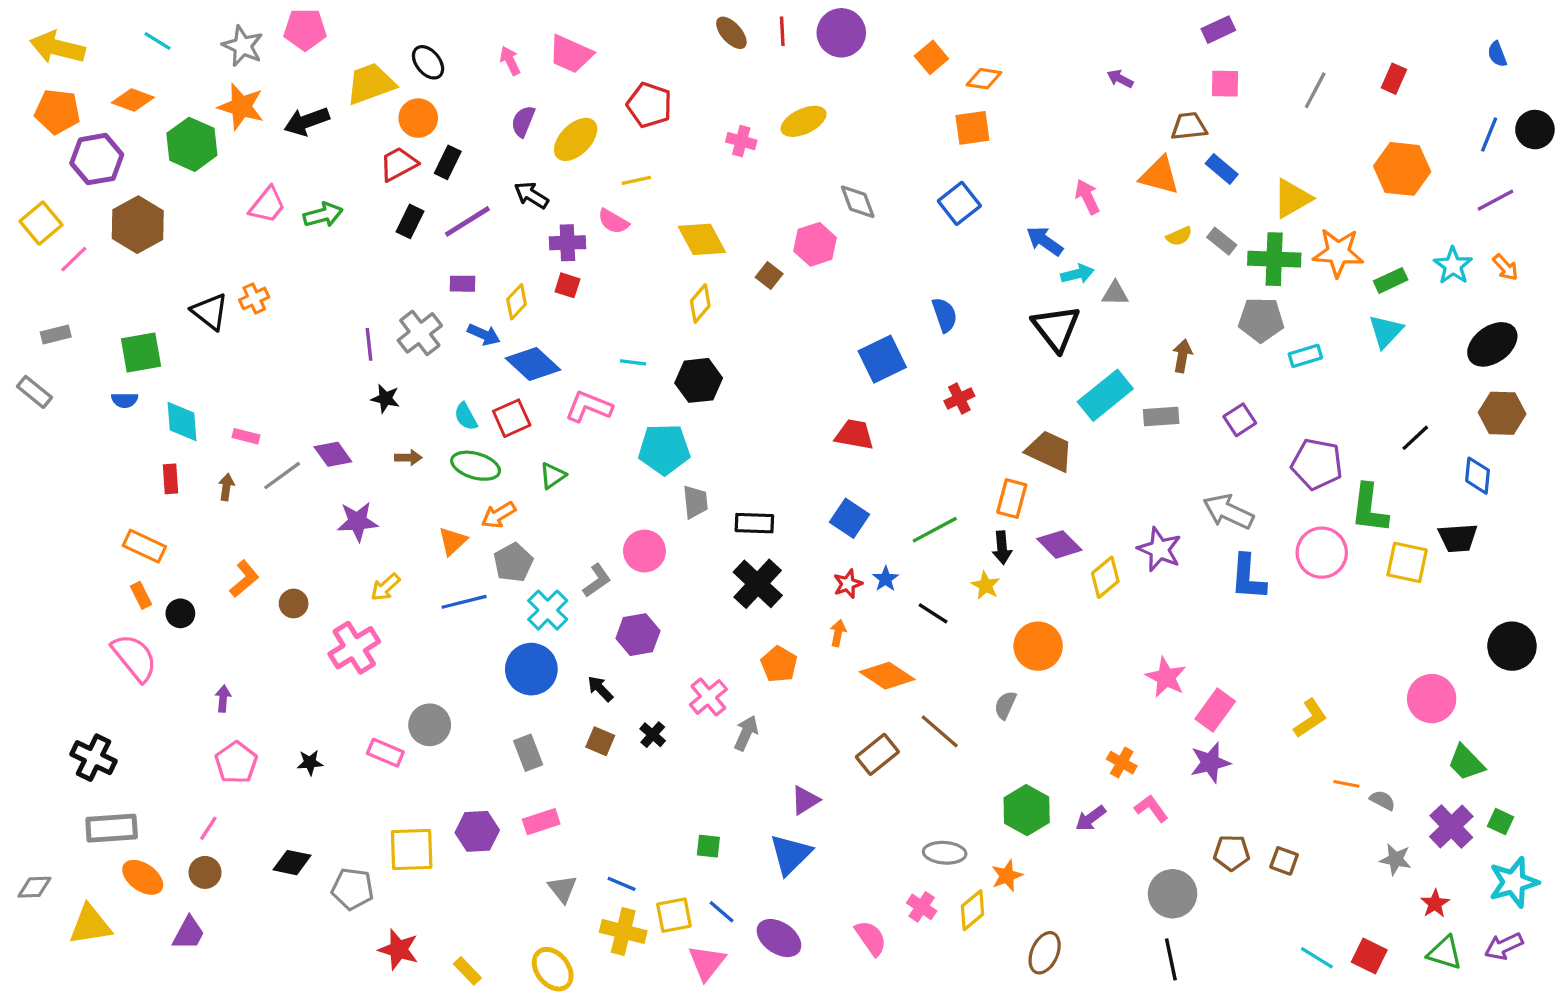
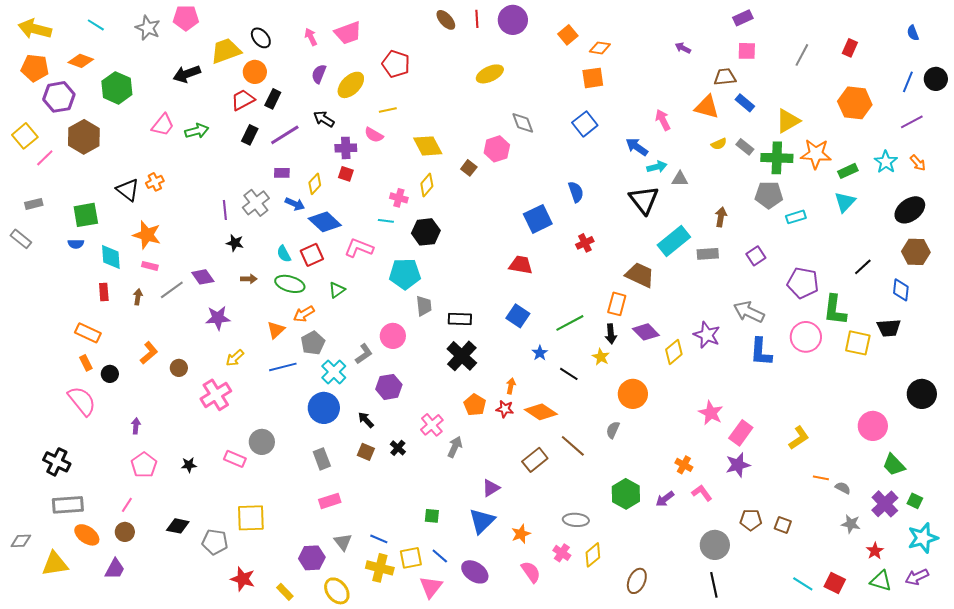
pink trapezoid: (571, 54) -> (348, 33), turned -44
orange star: (241, 107) -> (147, 235), moved
pink cross: (741, 141) -> (399, 198), moved
red star: (848, 584) -> (505, 409), moved, turned 30
purple hexagon: (477, 831) -> (312, 558), moved
orange star: (1007, 876) -> (521, 534), moved

